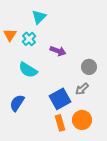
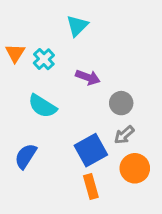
cyan triangle: (39, 17) -> (77, 26), moved
gray circle: (89, 67) -> (121, 103), moved
orange circle: (82, 120) -> (135, 168), moved

